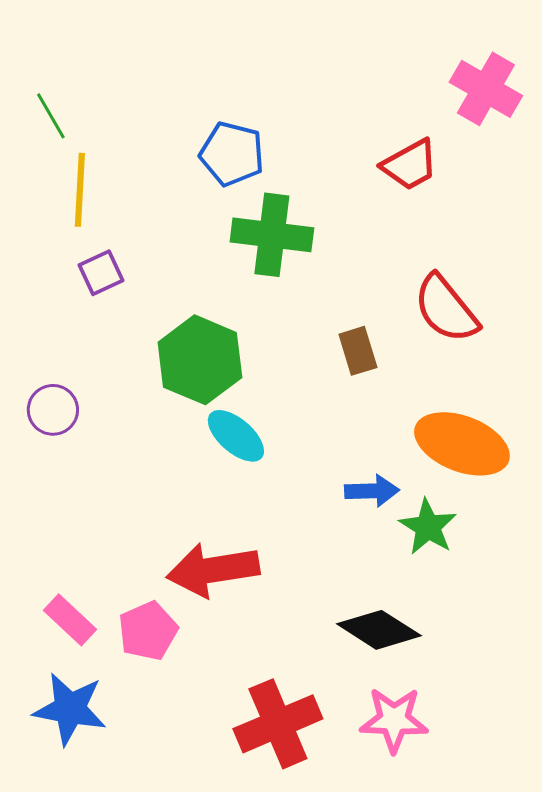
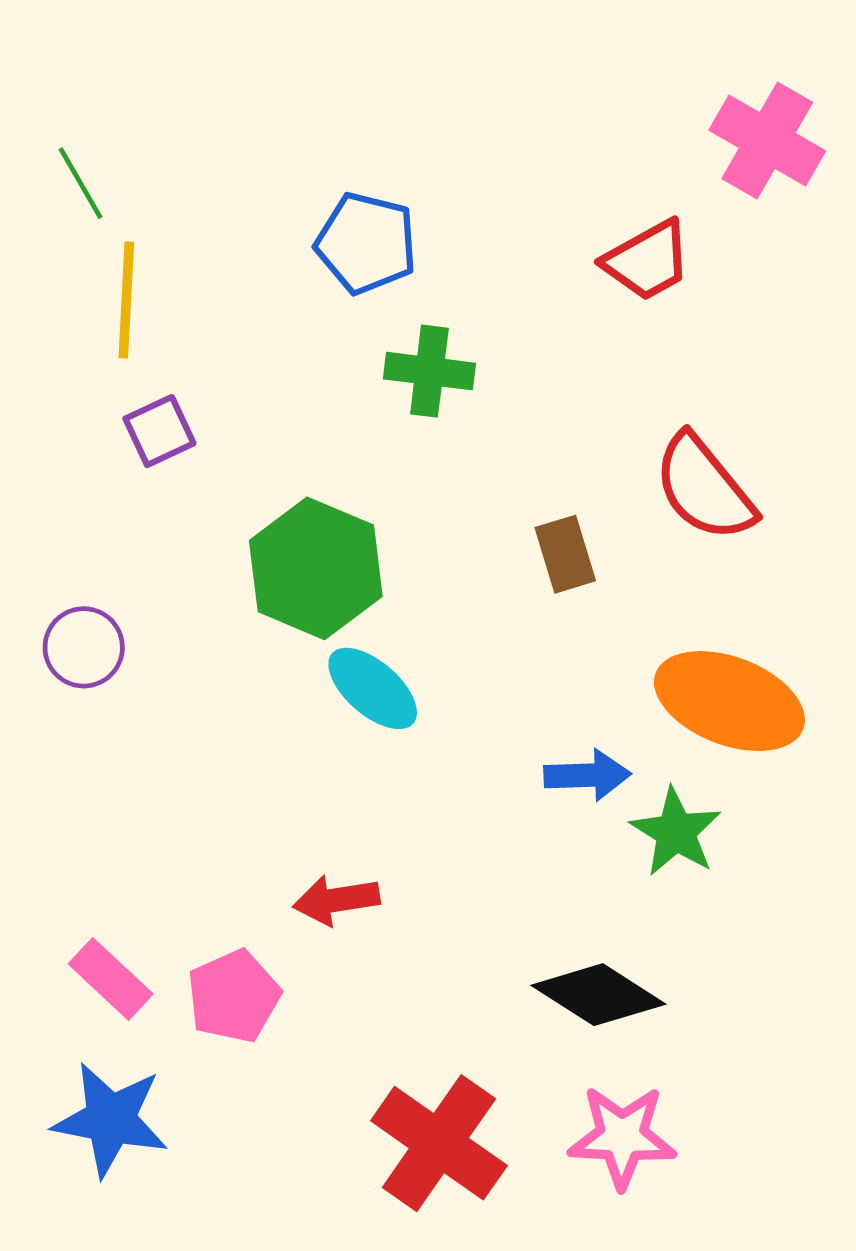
green cross: (272, 235) -> (429, 371), size x0.7
red arrow: (213, 570) -> (336, 900), size x0.6
red cross: (278, 724) -> (439, 1143), turned -32

